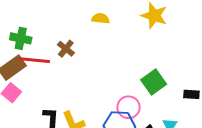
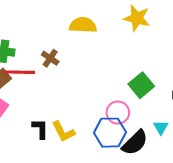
yellow semicircle: (101, 18) -> (83, 25), size x1.5

